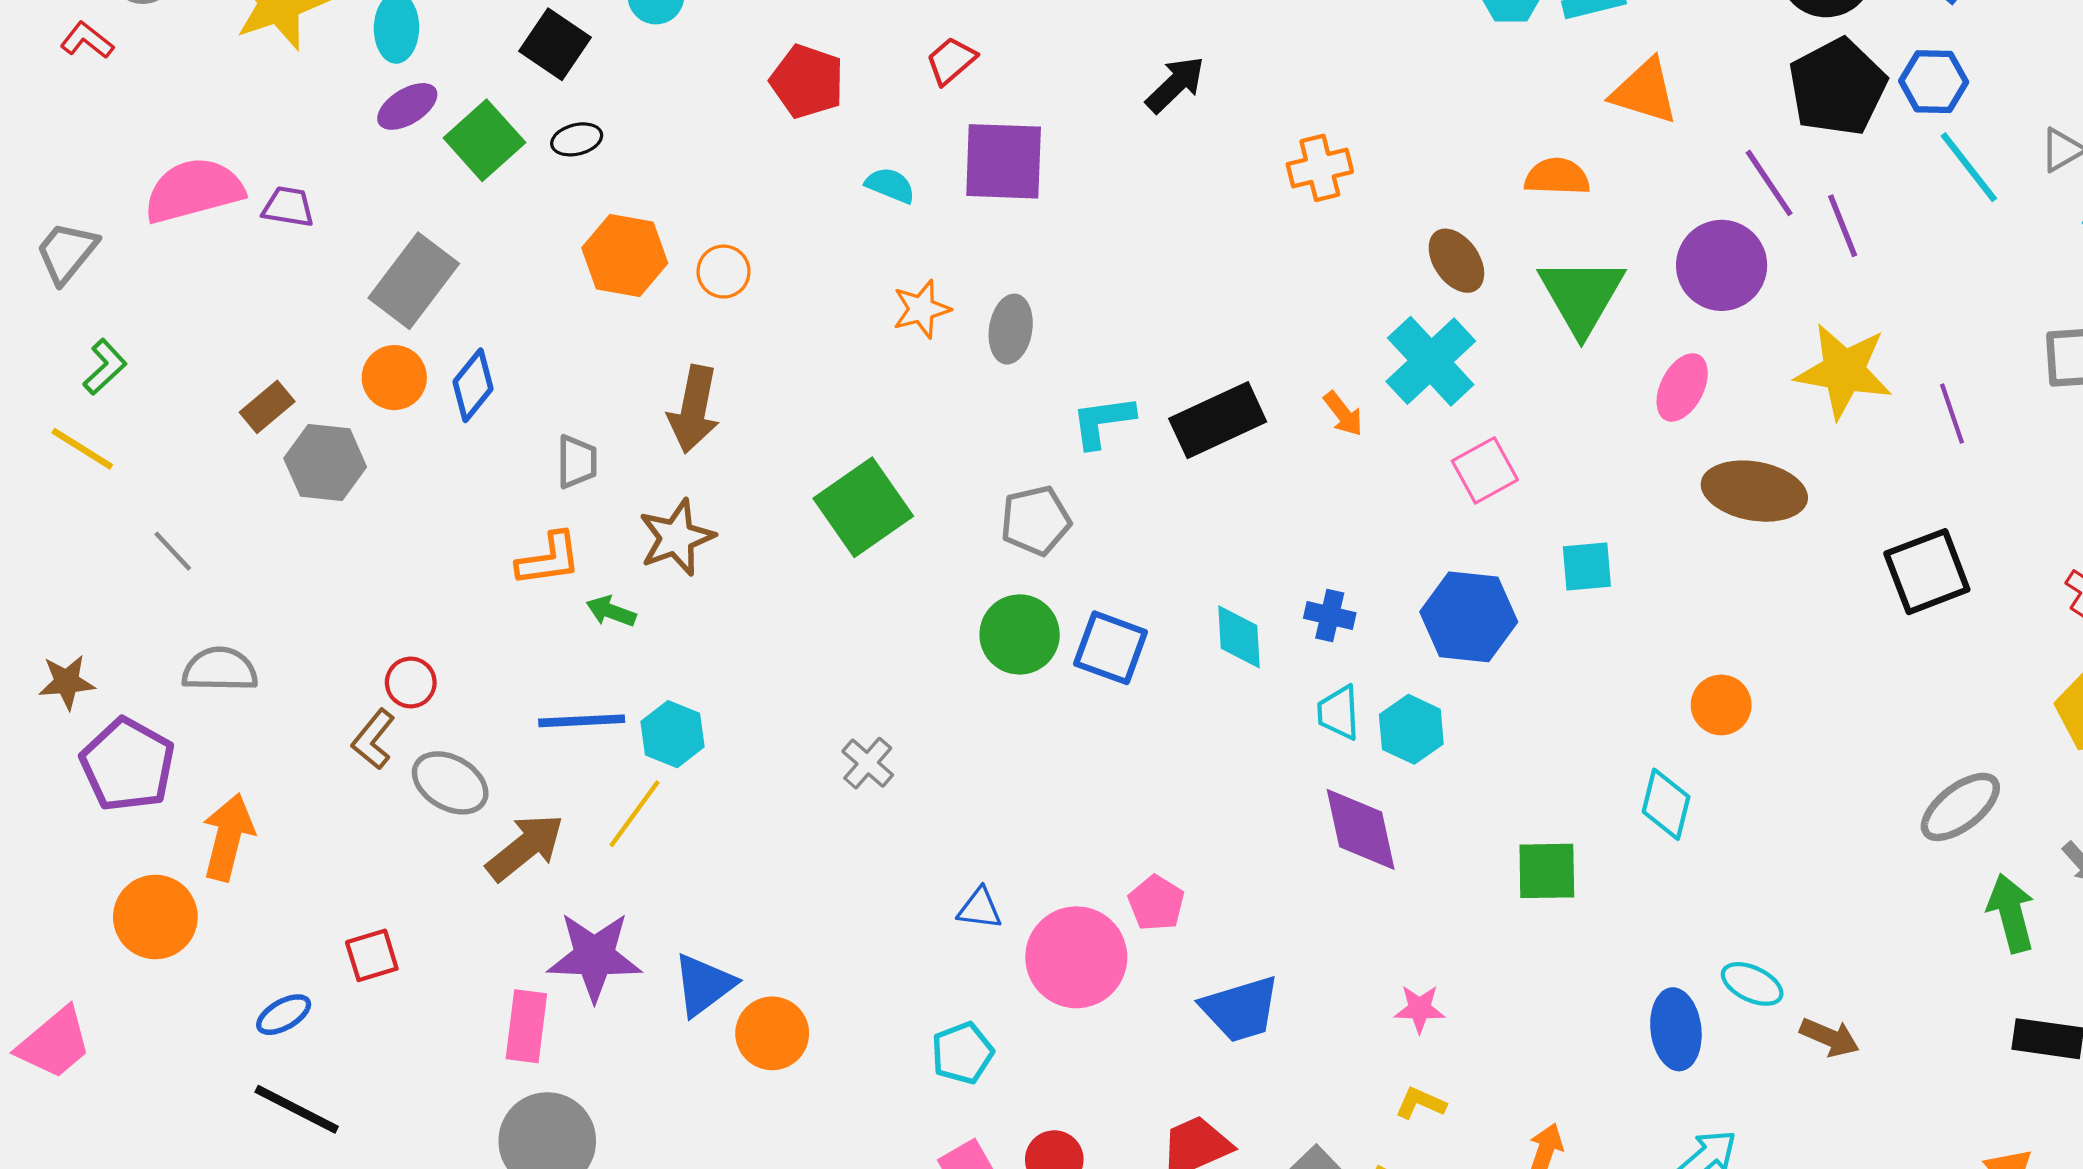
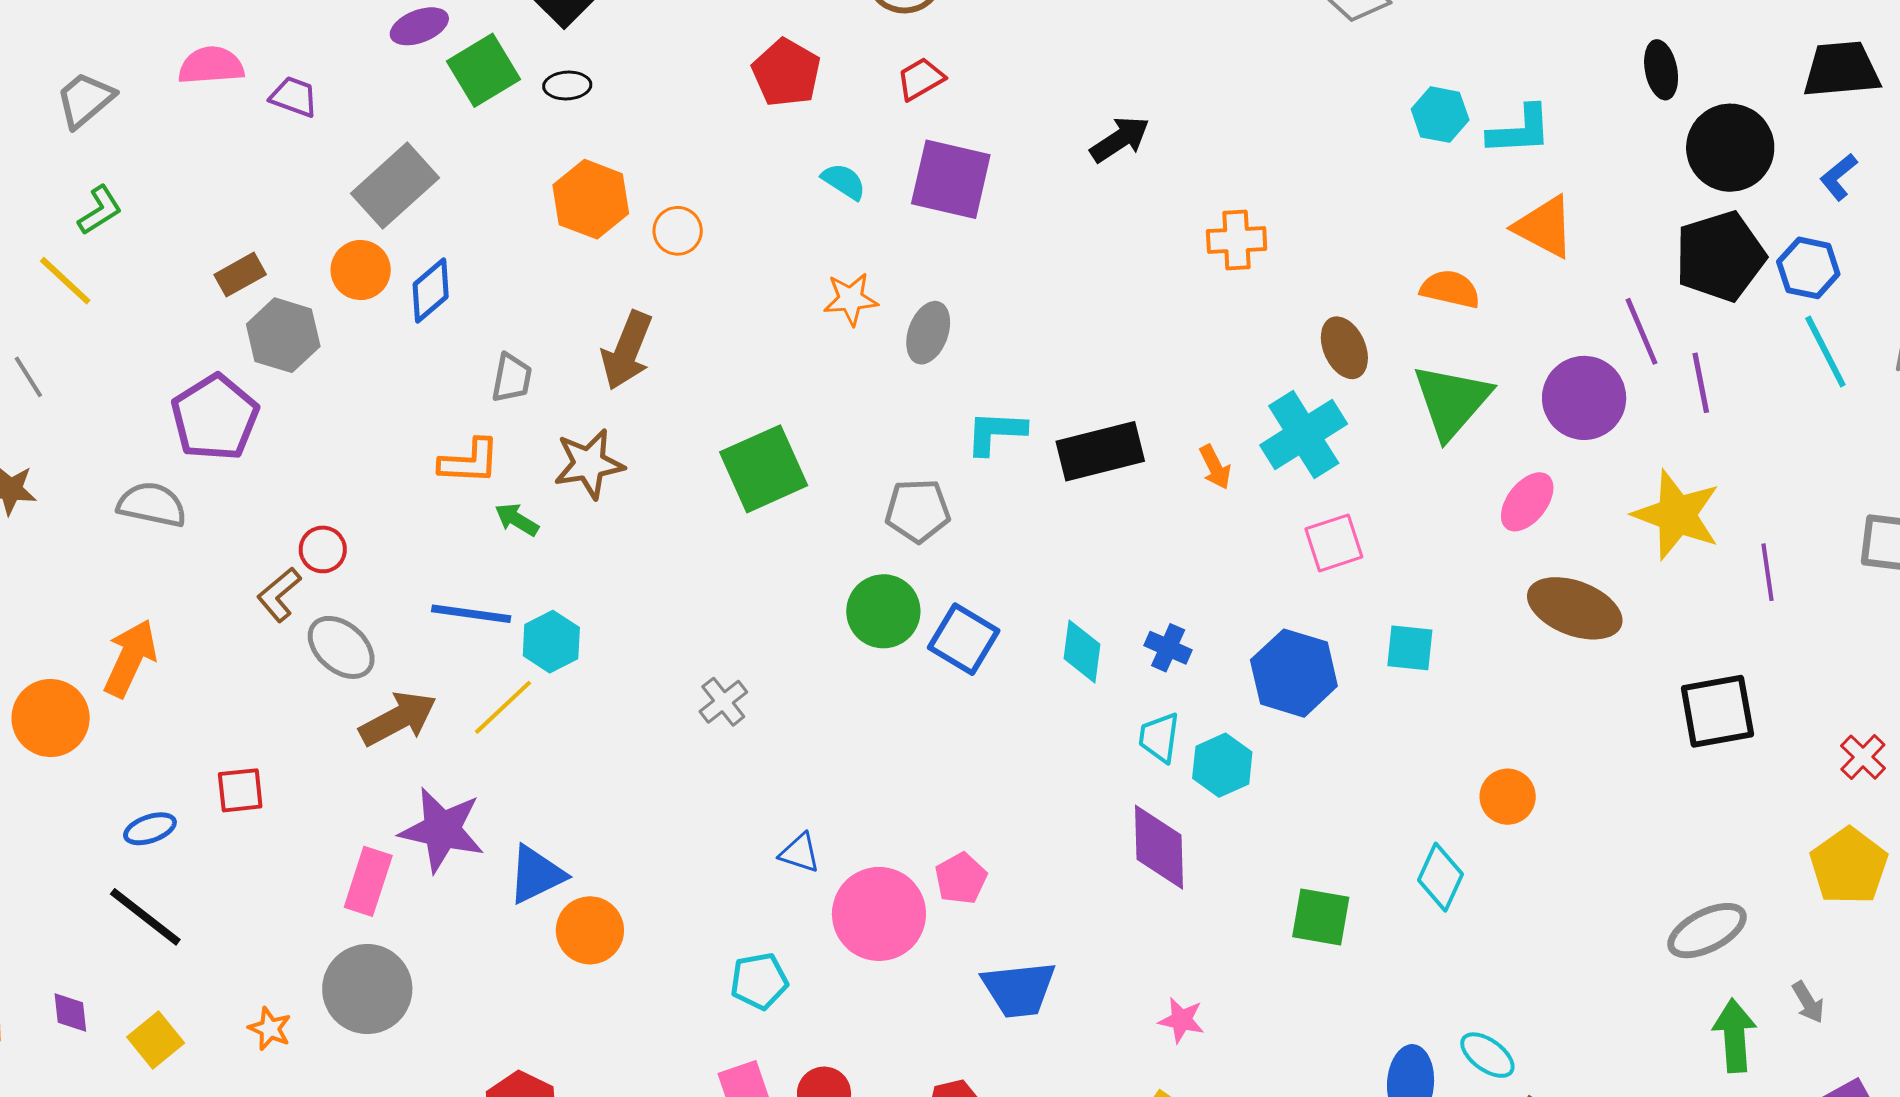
pink semicircle: (194, 190) -> (211, 66), size x0.7
gray line: (173, 551) -> (28, 377), moved
purple pentagon: (128, 765) -> (215, 418), moved

